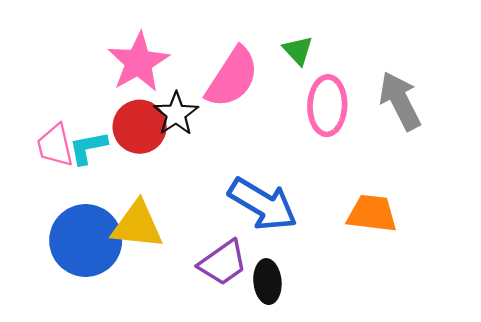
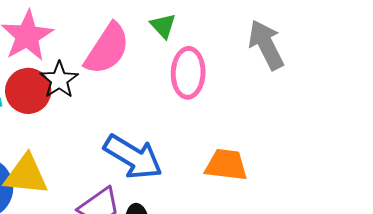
gray arrow: (400, 101) -> (266, 45), moved

